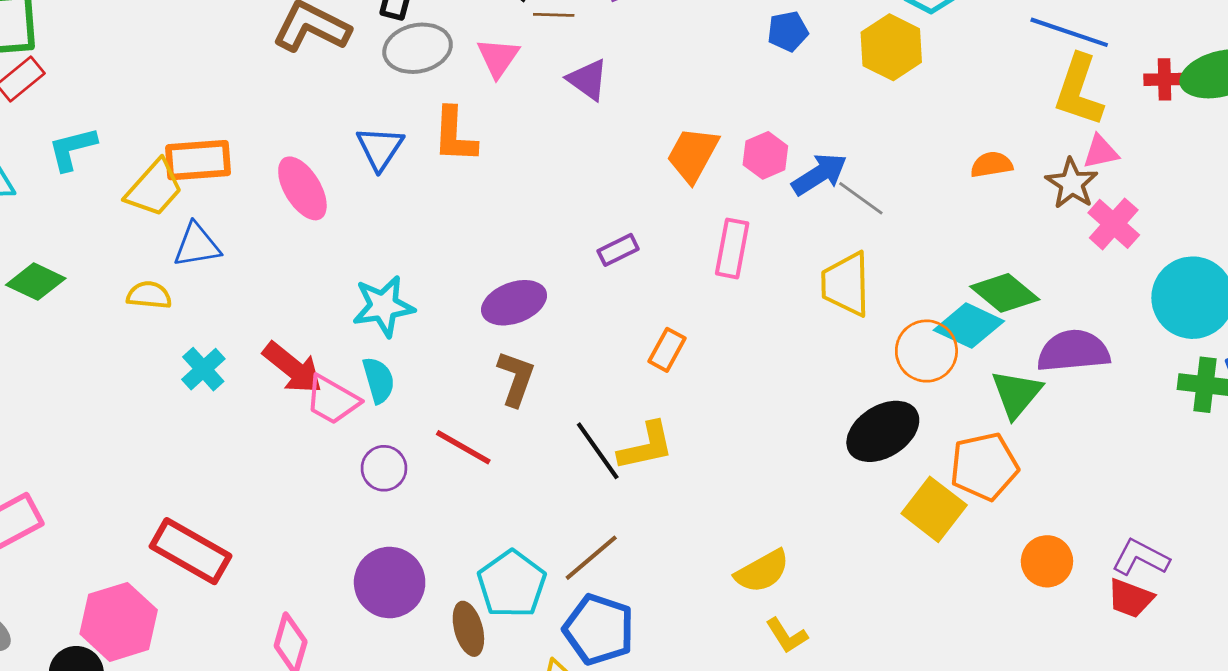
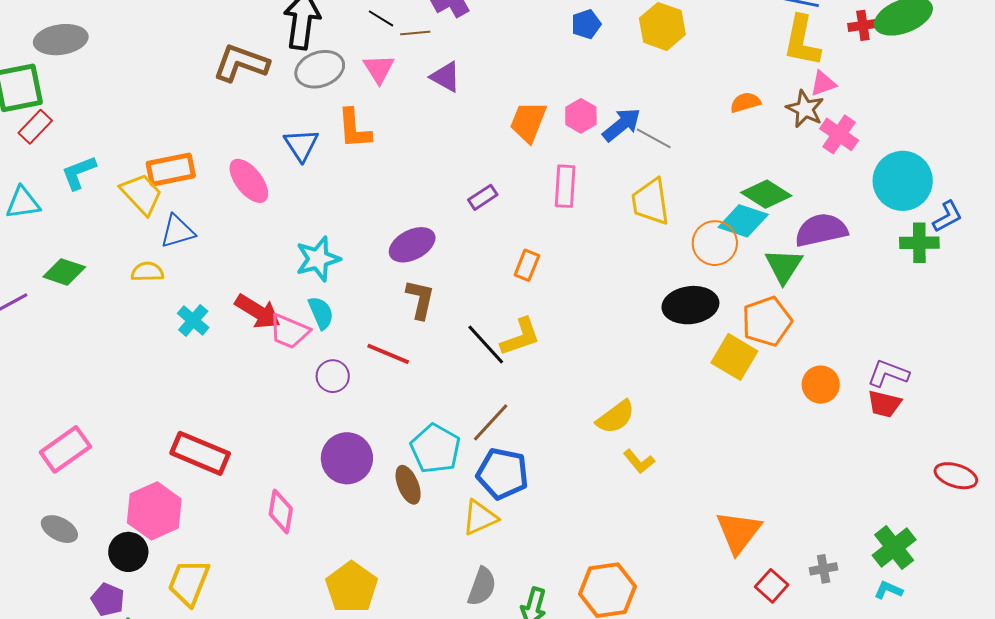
yellow trapezoid: (154, 188) -> (142, 194), turned -78
black ellipse: (883, 431) -> (690, 305), turned 32

